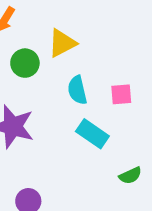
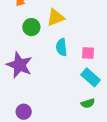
cyan rectangle: (92, 134) -> (91, 77), moved

